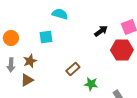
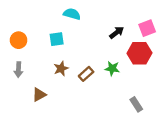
brown star: (30, 61) -> (61, 68), moved
brown triangle: (27, 80) -> (39, 95), moved
green star: (91, 84) -> (112, 68), moved

